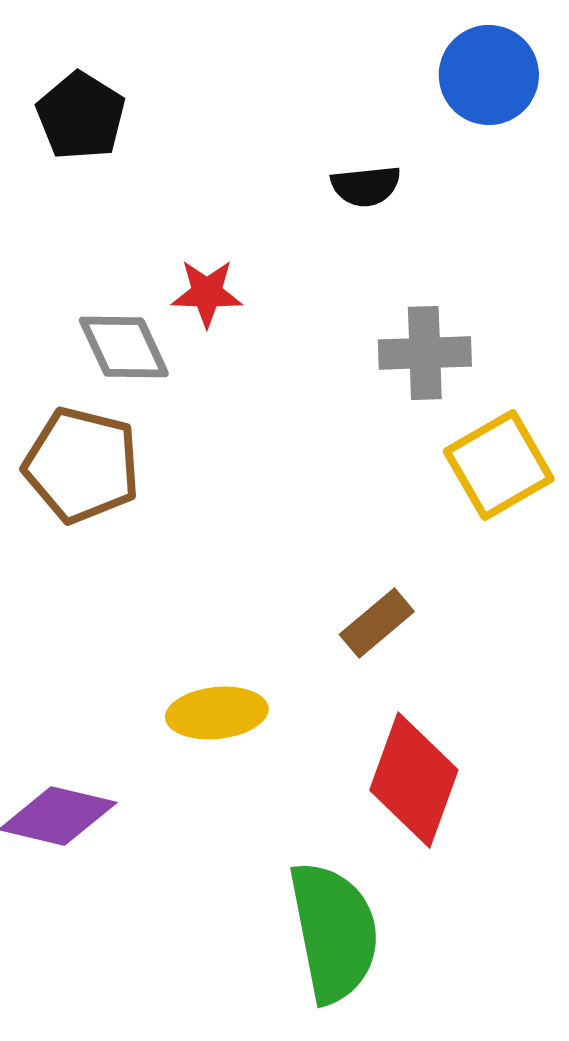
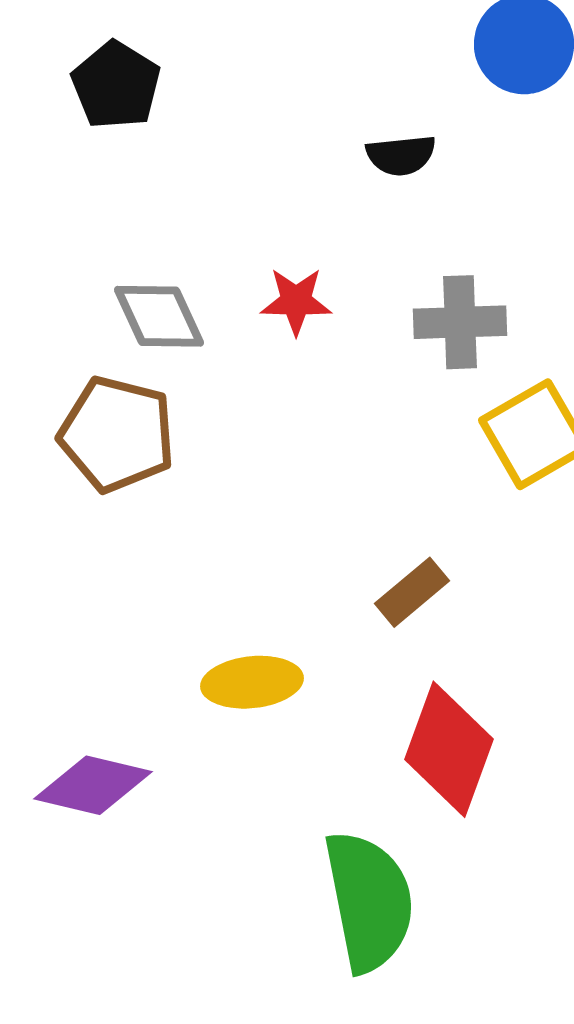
red star: (207, 293) -> (296, 301), moved

